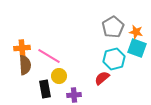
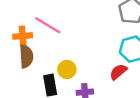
pink line: (49, 56) -> (48, 25), moved

